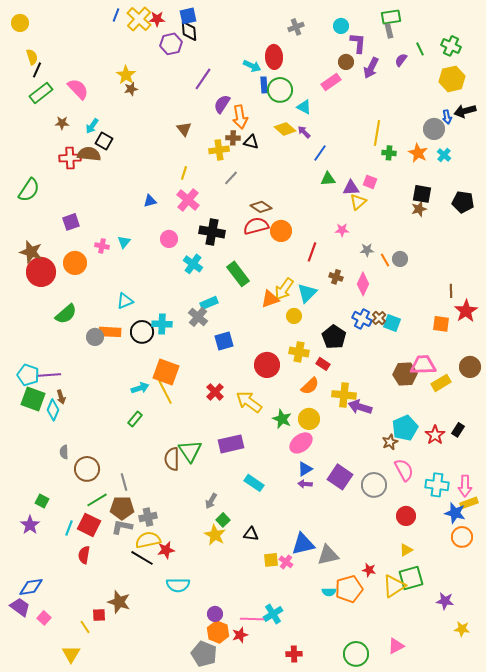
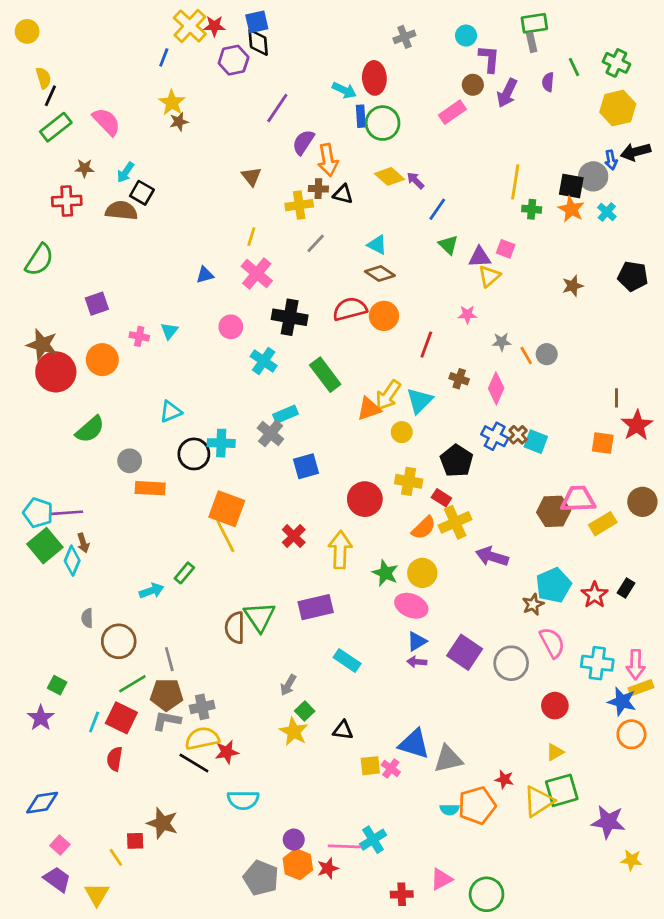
blue line: (116, 15) -> (164, 57), moved
purple semicircle: (401, 60) -> (548, 82), turned -32
cyan triangle: (304, 107) -> (377, 245), moved
red cross: (70, 158) -> (67, 201), moved
green triangle: (328, 179) -> (448, 245), turned 49
black square: (422, 194) -> (571, 186), moved
brown diamond: (261, 207) -> (380, 273), moved
orange rectangle: (110, 332) -> (150, 488), moved
cyan arrow: (140, 388) -> (152, 591), moved
yellow cross: (344, 395) -> (455, 522), moved, turned -30
green square: (33, 399) -> (45, 546), turned 30
yellow arrow: (249, 402) -> (340, 550), turned 56
pink ellipse: (301, 443) -> (411, 606), turned 60
blue triangle: (303, 544) -> (414, 744), turned 30
purple star: (445, 601) -> (608, 822), size x1.4
purple trapezoid: (20, 607) -> (57, 879), moved
pink triangle: (396, 646) -> (441, 879), moved
gray pentagon: (204, 654) -> (261, 878), moved

